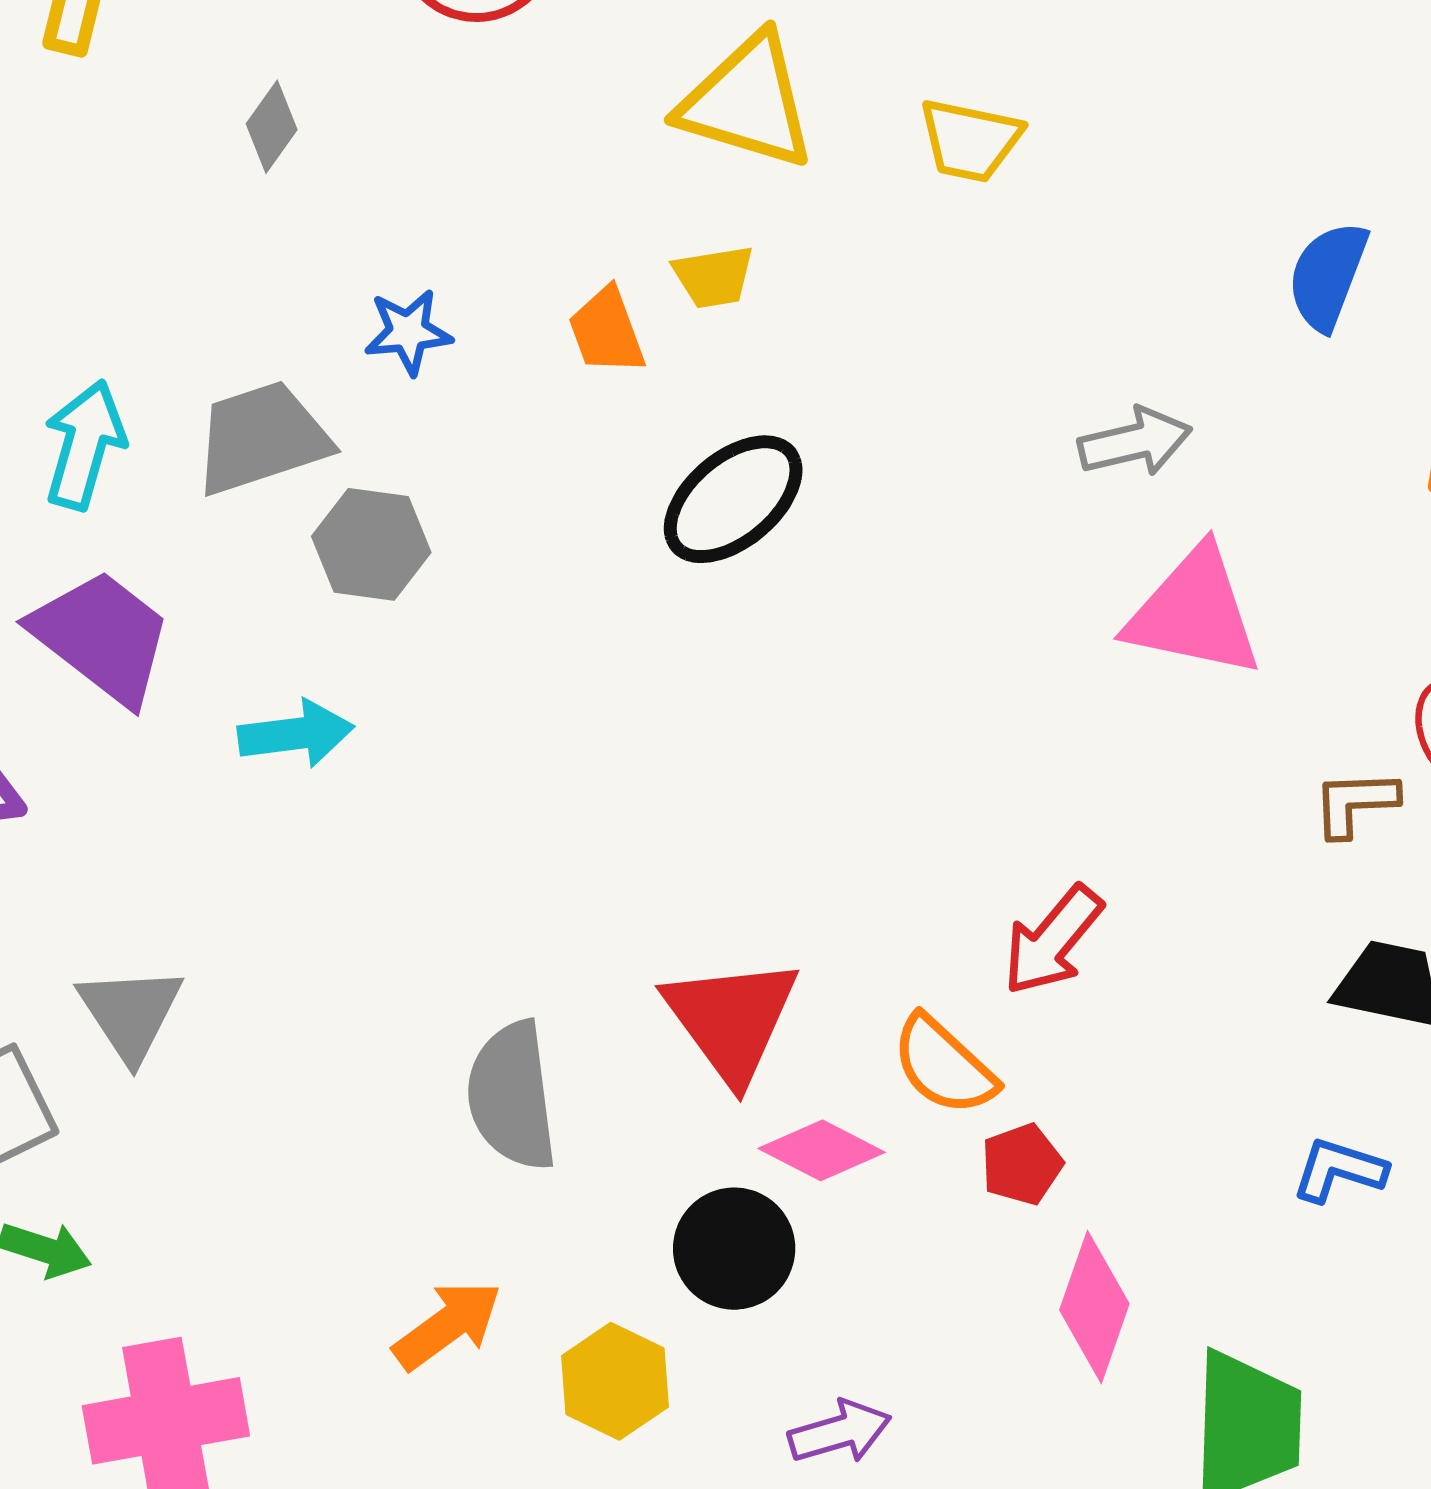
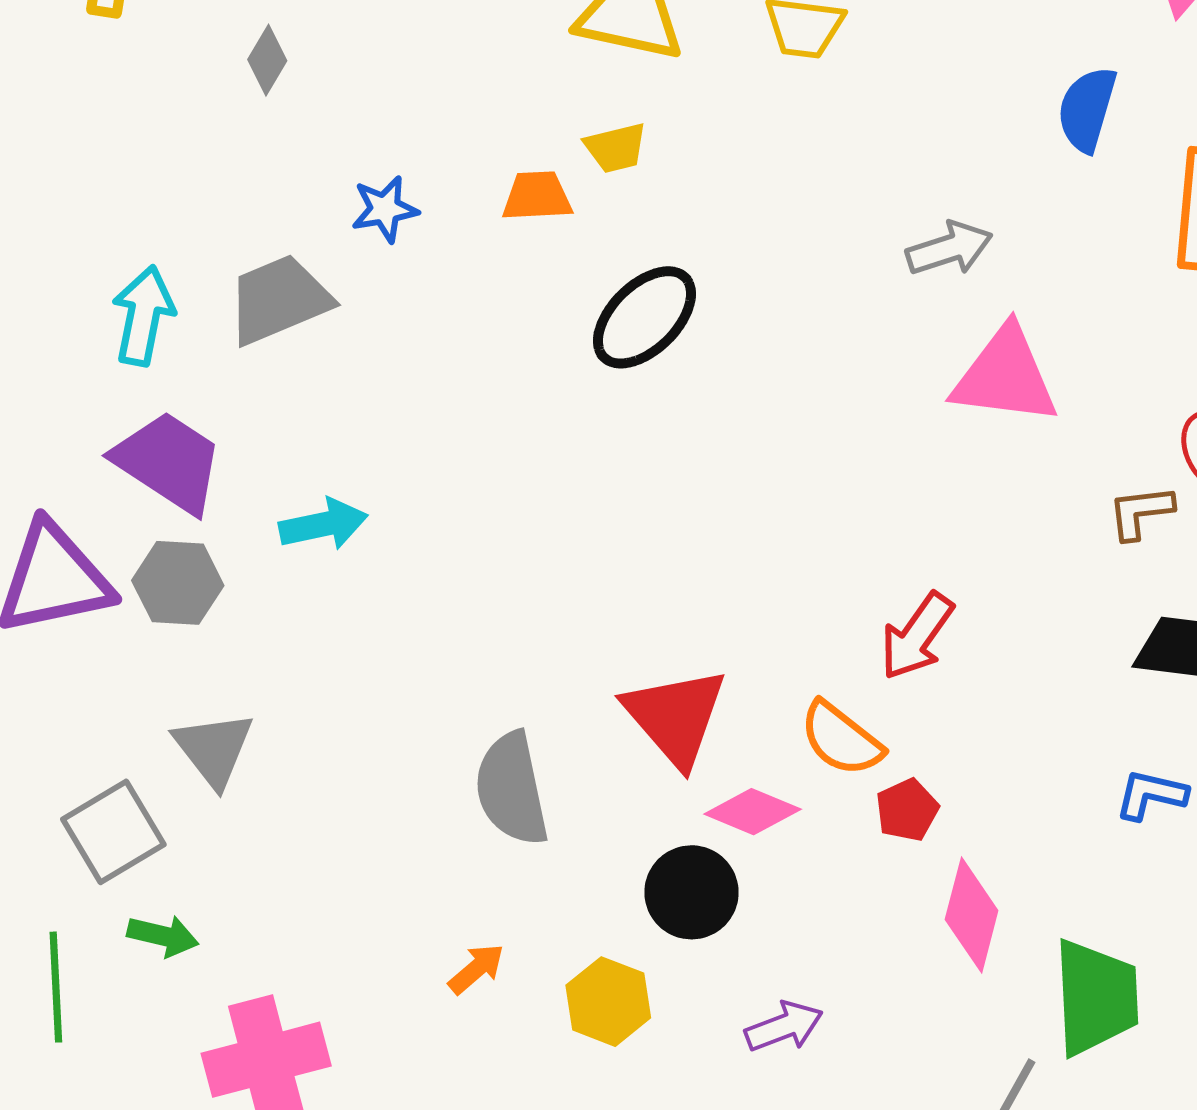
orange trapezoid: (607, 331) -> (537, 196), turned 112
gray hexagon: (371, 544) -> (178, 583), moved
orange arrow: (448, 1325) -> (476, 969), size x0.7

